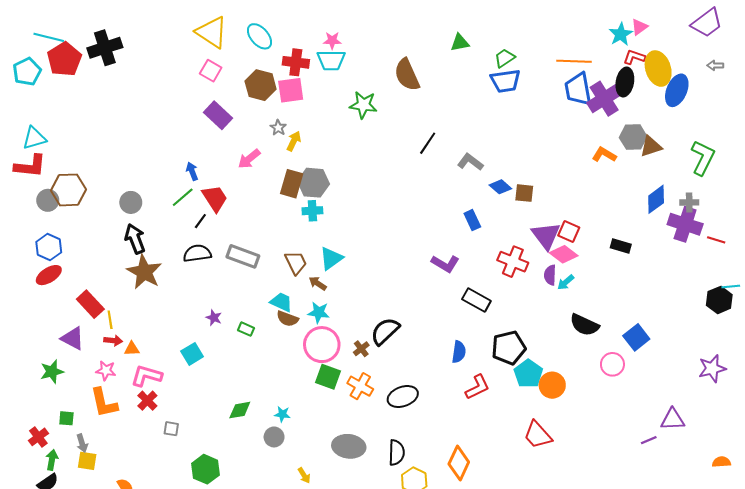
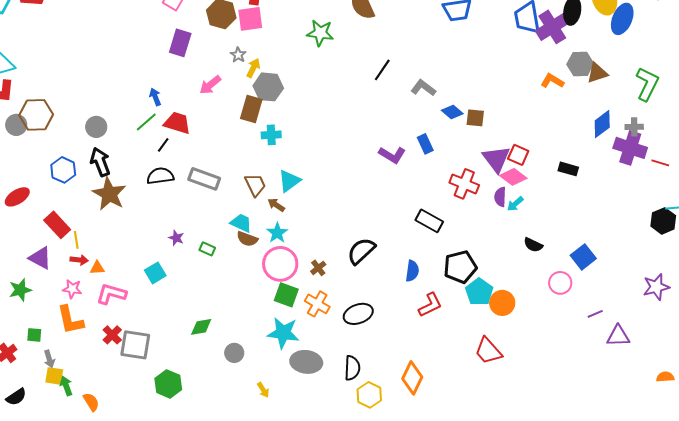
purple rectangle: (218, 115) -> (180, 43), turned 64
gray hexagon: (313, 183) -> (268, 87), moved
red trapezoid: (215, 198) -> (177, 123), turned -40
blue hexagon: (49, 247) -> (63, 170), moved
purple L-shape: (445, 264) -> (392, 155), moved
cyan star: (319, 312) -> (277, 233), turned 30
black semicircle: (584, 325) -> (533, 245), size x0.7
black semicircle: (385, 331) -> (361, 251), moved
red cross: (147, 401) -> (112, 335), moved
cyan star: (282, 414) -> (283, 333), moved, size x2.0
gray square: (171, 429) -> (135, 345), size x2.0
purple line: (649, 440) -> (595, 314), moved
green arrow: (52, 460) -> (66, 386), moved, turned -30

